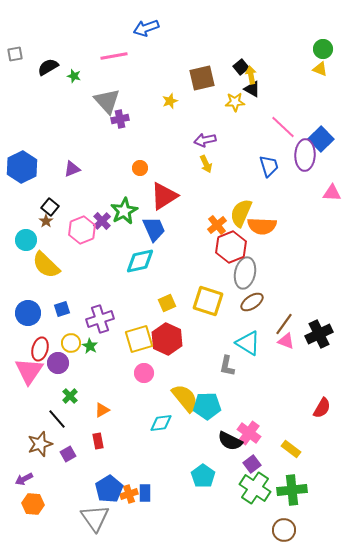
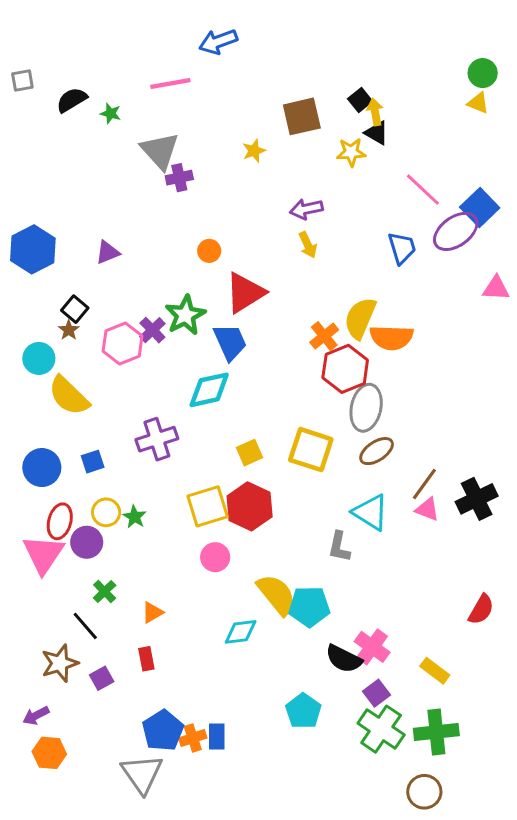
purple ellipse: (305, 155) -> (456, 231), turned 52
purple cross: (100, 319) -> (157, 439), moved

